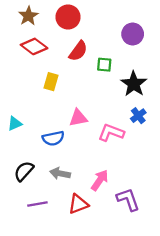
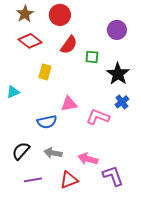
cyan triangle: (15, 124) -> (13, 92), moved
pink arrow: (100, 180) -> (88, 159), turned -108

